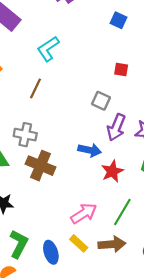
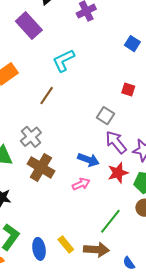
purple arrow: (116, 127) -> (116, 142), turned 110
gray cross: (25, 135) -> (31, 137), turned 30
red star: (112, 171) -> (118, 173), moved
pink arrow: (84, 213) -> (81, 184), moved, size x0.7

